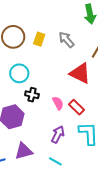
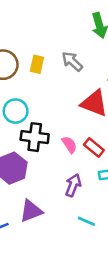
black cross: (32, 95) -> (35, 137), size x1.5
cyan line: (55, 161) -> (86, 221), moved

